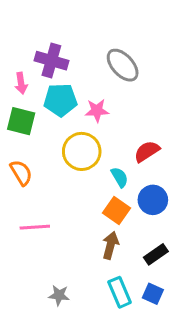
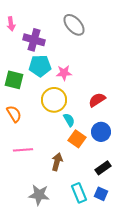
gray ellipse: (123, 65) -> (74, 25), moved
pink arrow: (21, 83) -> (11, 24), moved
cyan semicircle: (120, 177) -> (69, 120), moved
brown arrow: (110, 245) -> (57, 162), moved
gray star: (59, 295) -> (39, 195), size x1.5

